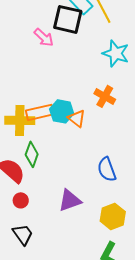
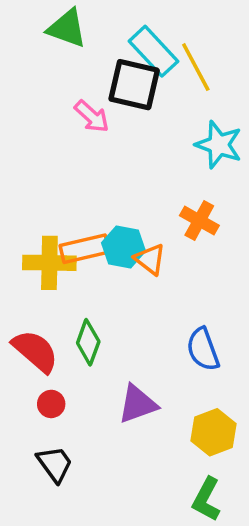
green diamond: (32, 154) -> (88, 342), moved

